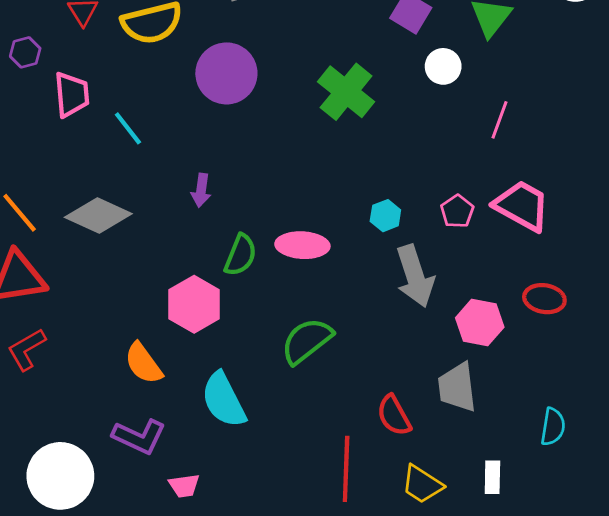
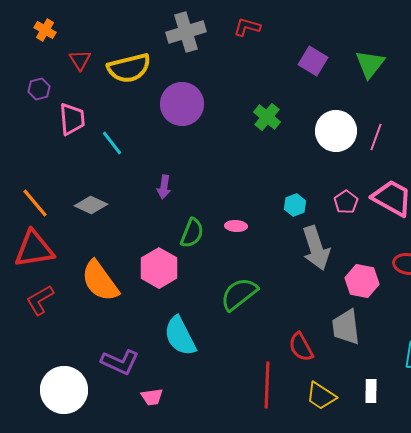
white circle: (443, 66) -> (336, 131), moved, size x1.6
green cross: (346, 92) -> (267, 117), size x0.7
gray diamond: (98, 216) -> (91, 205), size x0.7
pink ellipse: (302, 245) -> (236, 226), size x0.6
orange semicircle: (143, 363) -> (100, 281), moved, size x1.4

